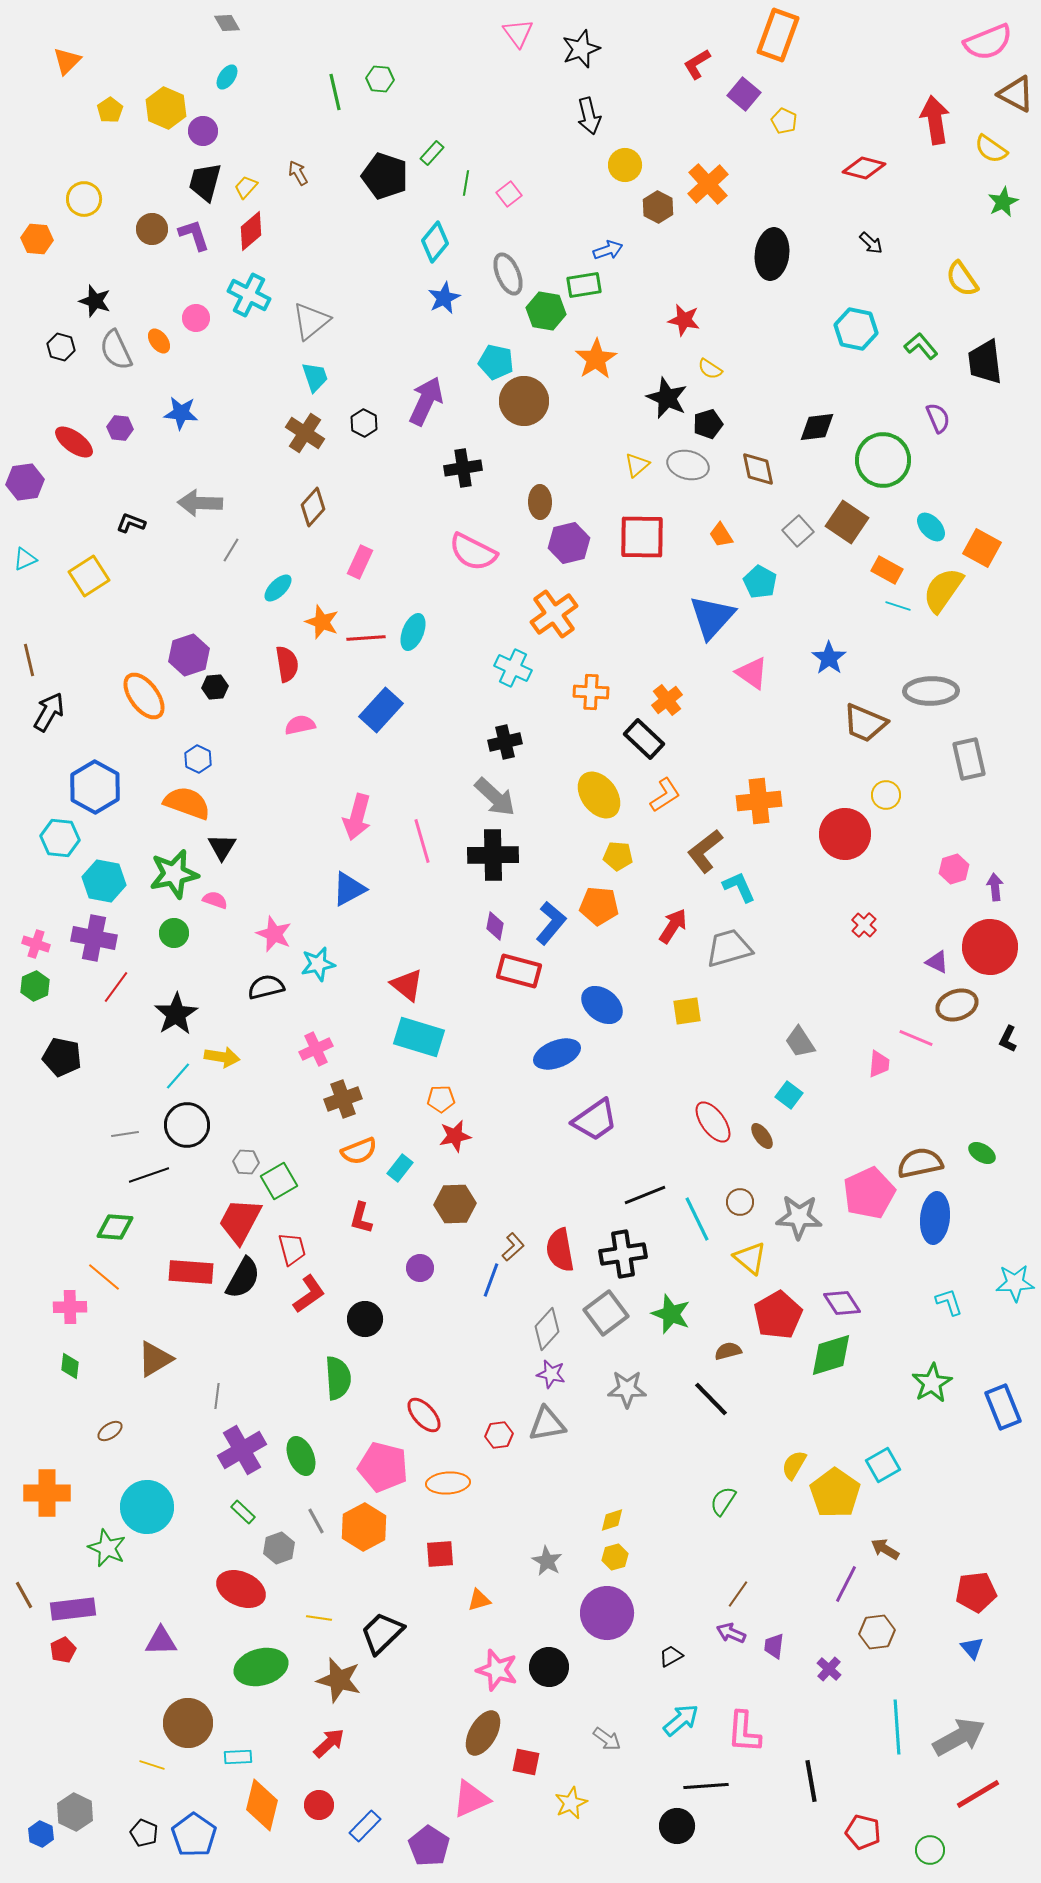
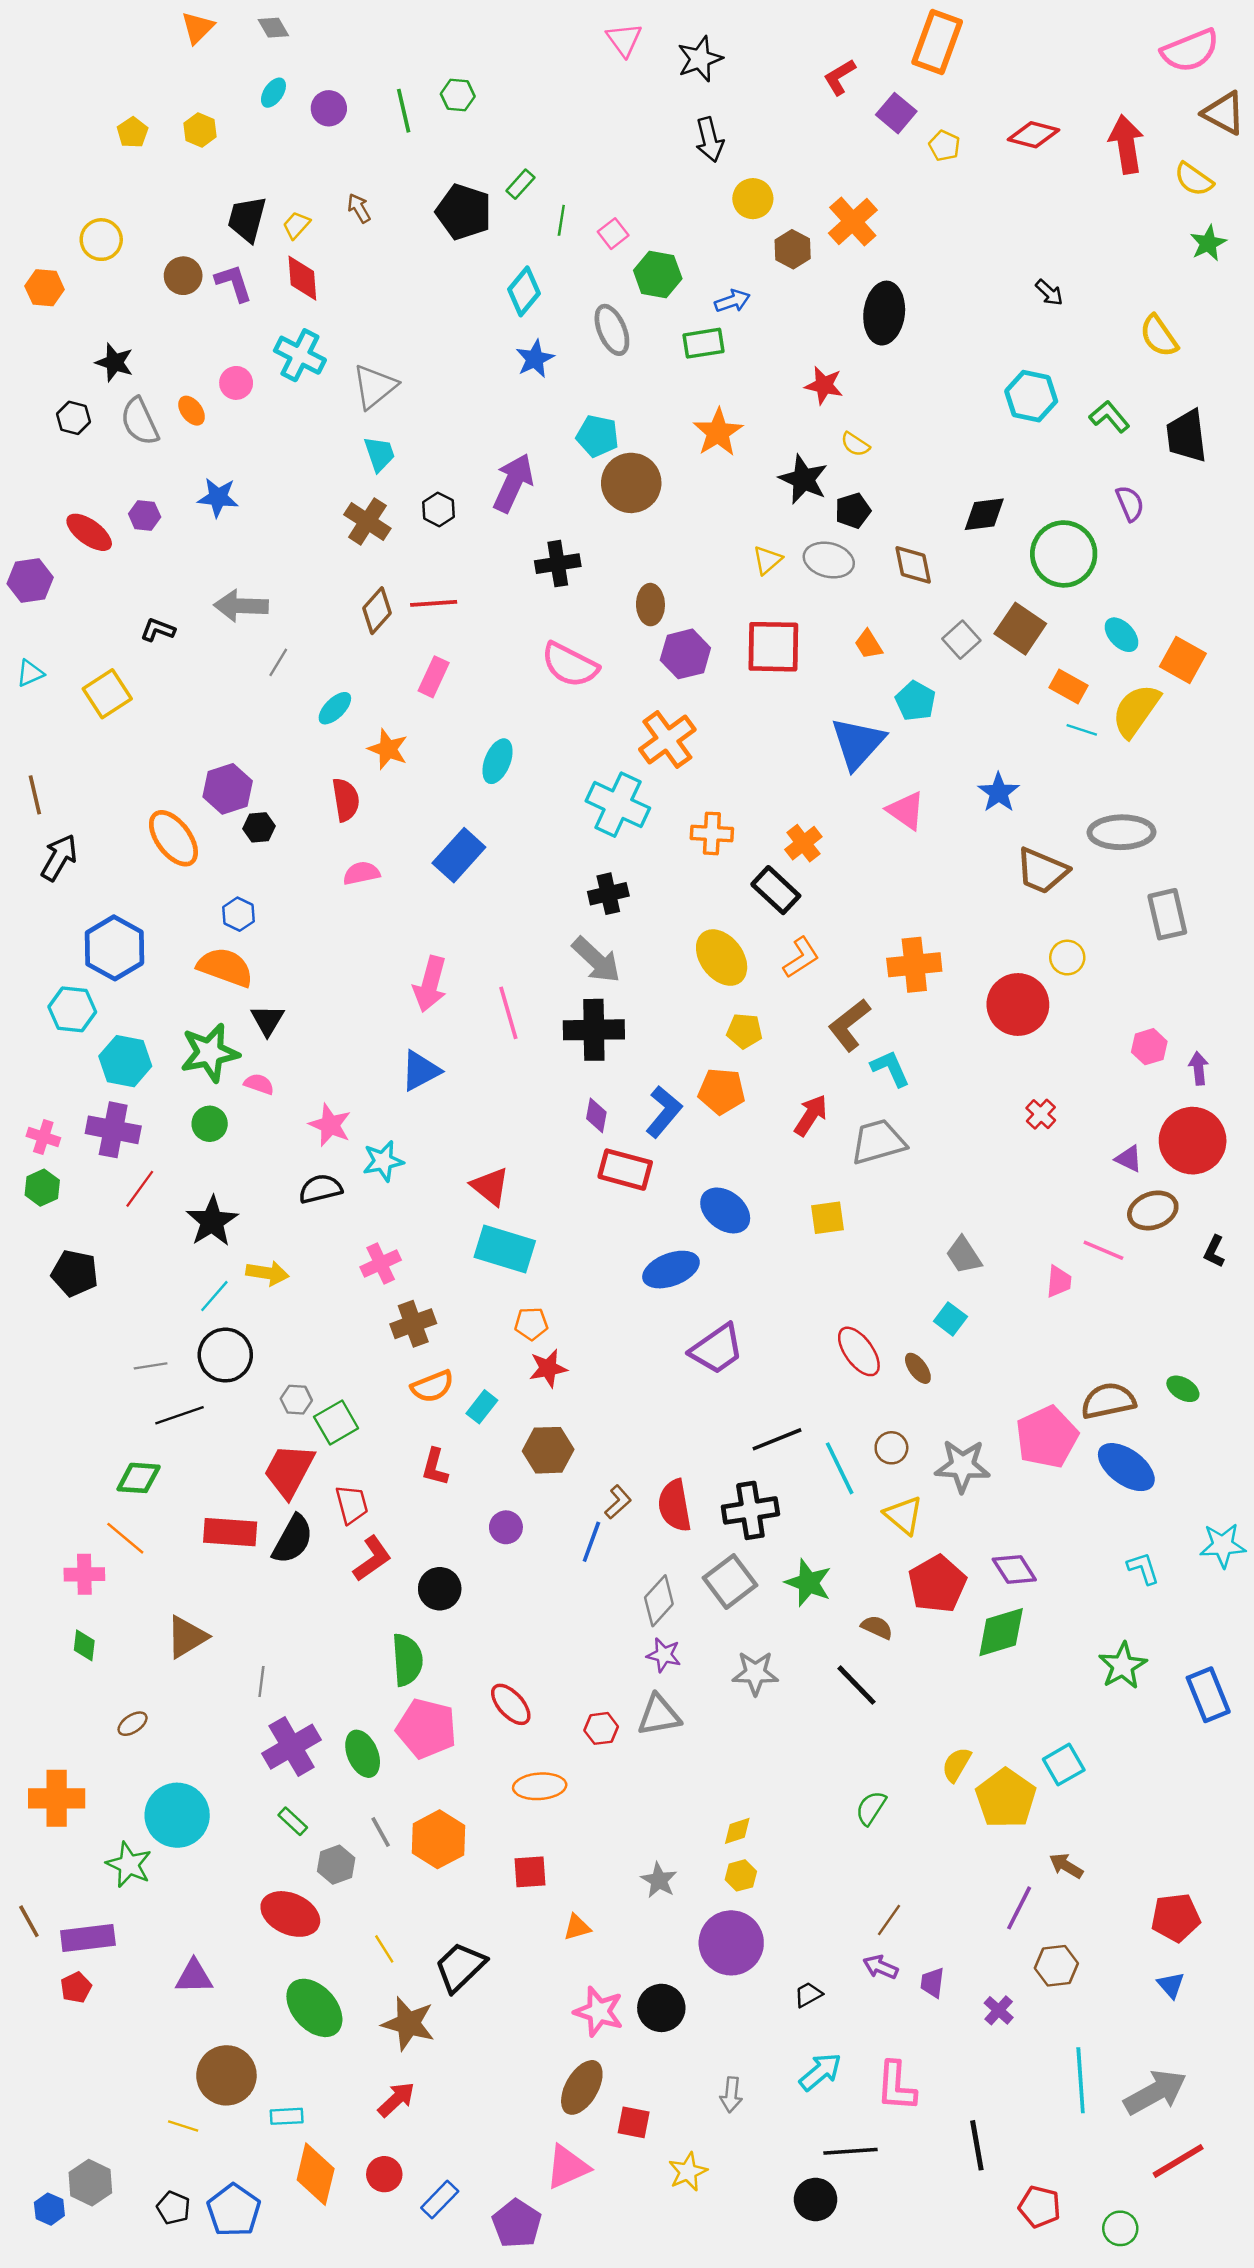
orange triangle: (67, 61) -> (198, 28), moved
yellow hexagon: (166, 108) -> (200, 130), size x0.7
purple circle: (203, 131) -> (329, 108), moved
red diamond: (864, 168) -> (1034, 135), moved
red diamond: (251, 231) -> (302, 278), turned -54
black ellipse: (772, 254) -> (884, 313), moved
green hexagon: (546, 311) -> (658, 275), moved
red line: (366, 638) -> (434, 603), moved
cyan cross: (513, 668) -> (618, 805), size x1.4
blue ellipse: (935, 1218) -> (1126, 1467), turned -60
brown semicircle: (728, 1351) -> (877, 1627), turned 40
pink pentagon: (383, 1467) -> (426, 1728), moved
yellow line: (319, 1618) -> (384, 1949), turned 50
green ellipse: (261, 1667) -> (314, 2008), turned 63
gray arrow: (607, 1739) -> (731, 2095), turned 60

